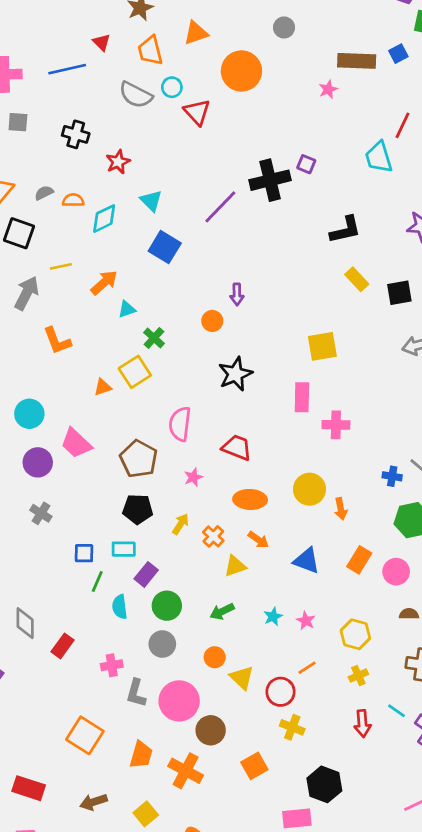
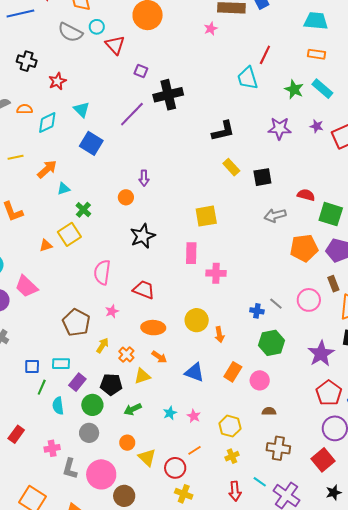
purple square: (306, 164) -> (141, 71), moved
brown pentagon: (139, 459) -> (76, 322), moved
black pentagon: (138, 509) -> (111, 384), moved

